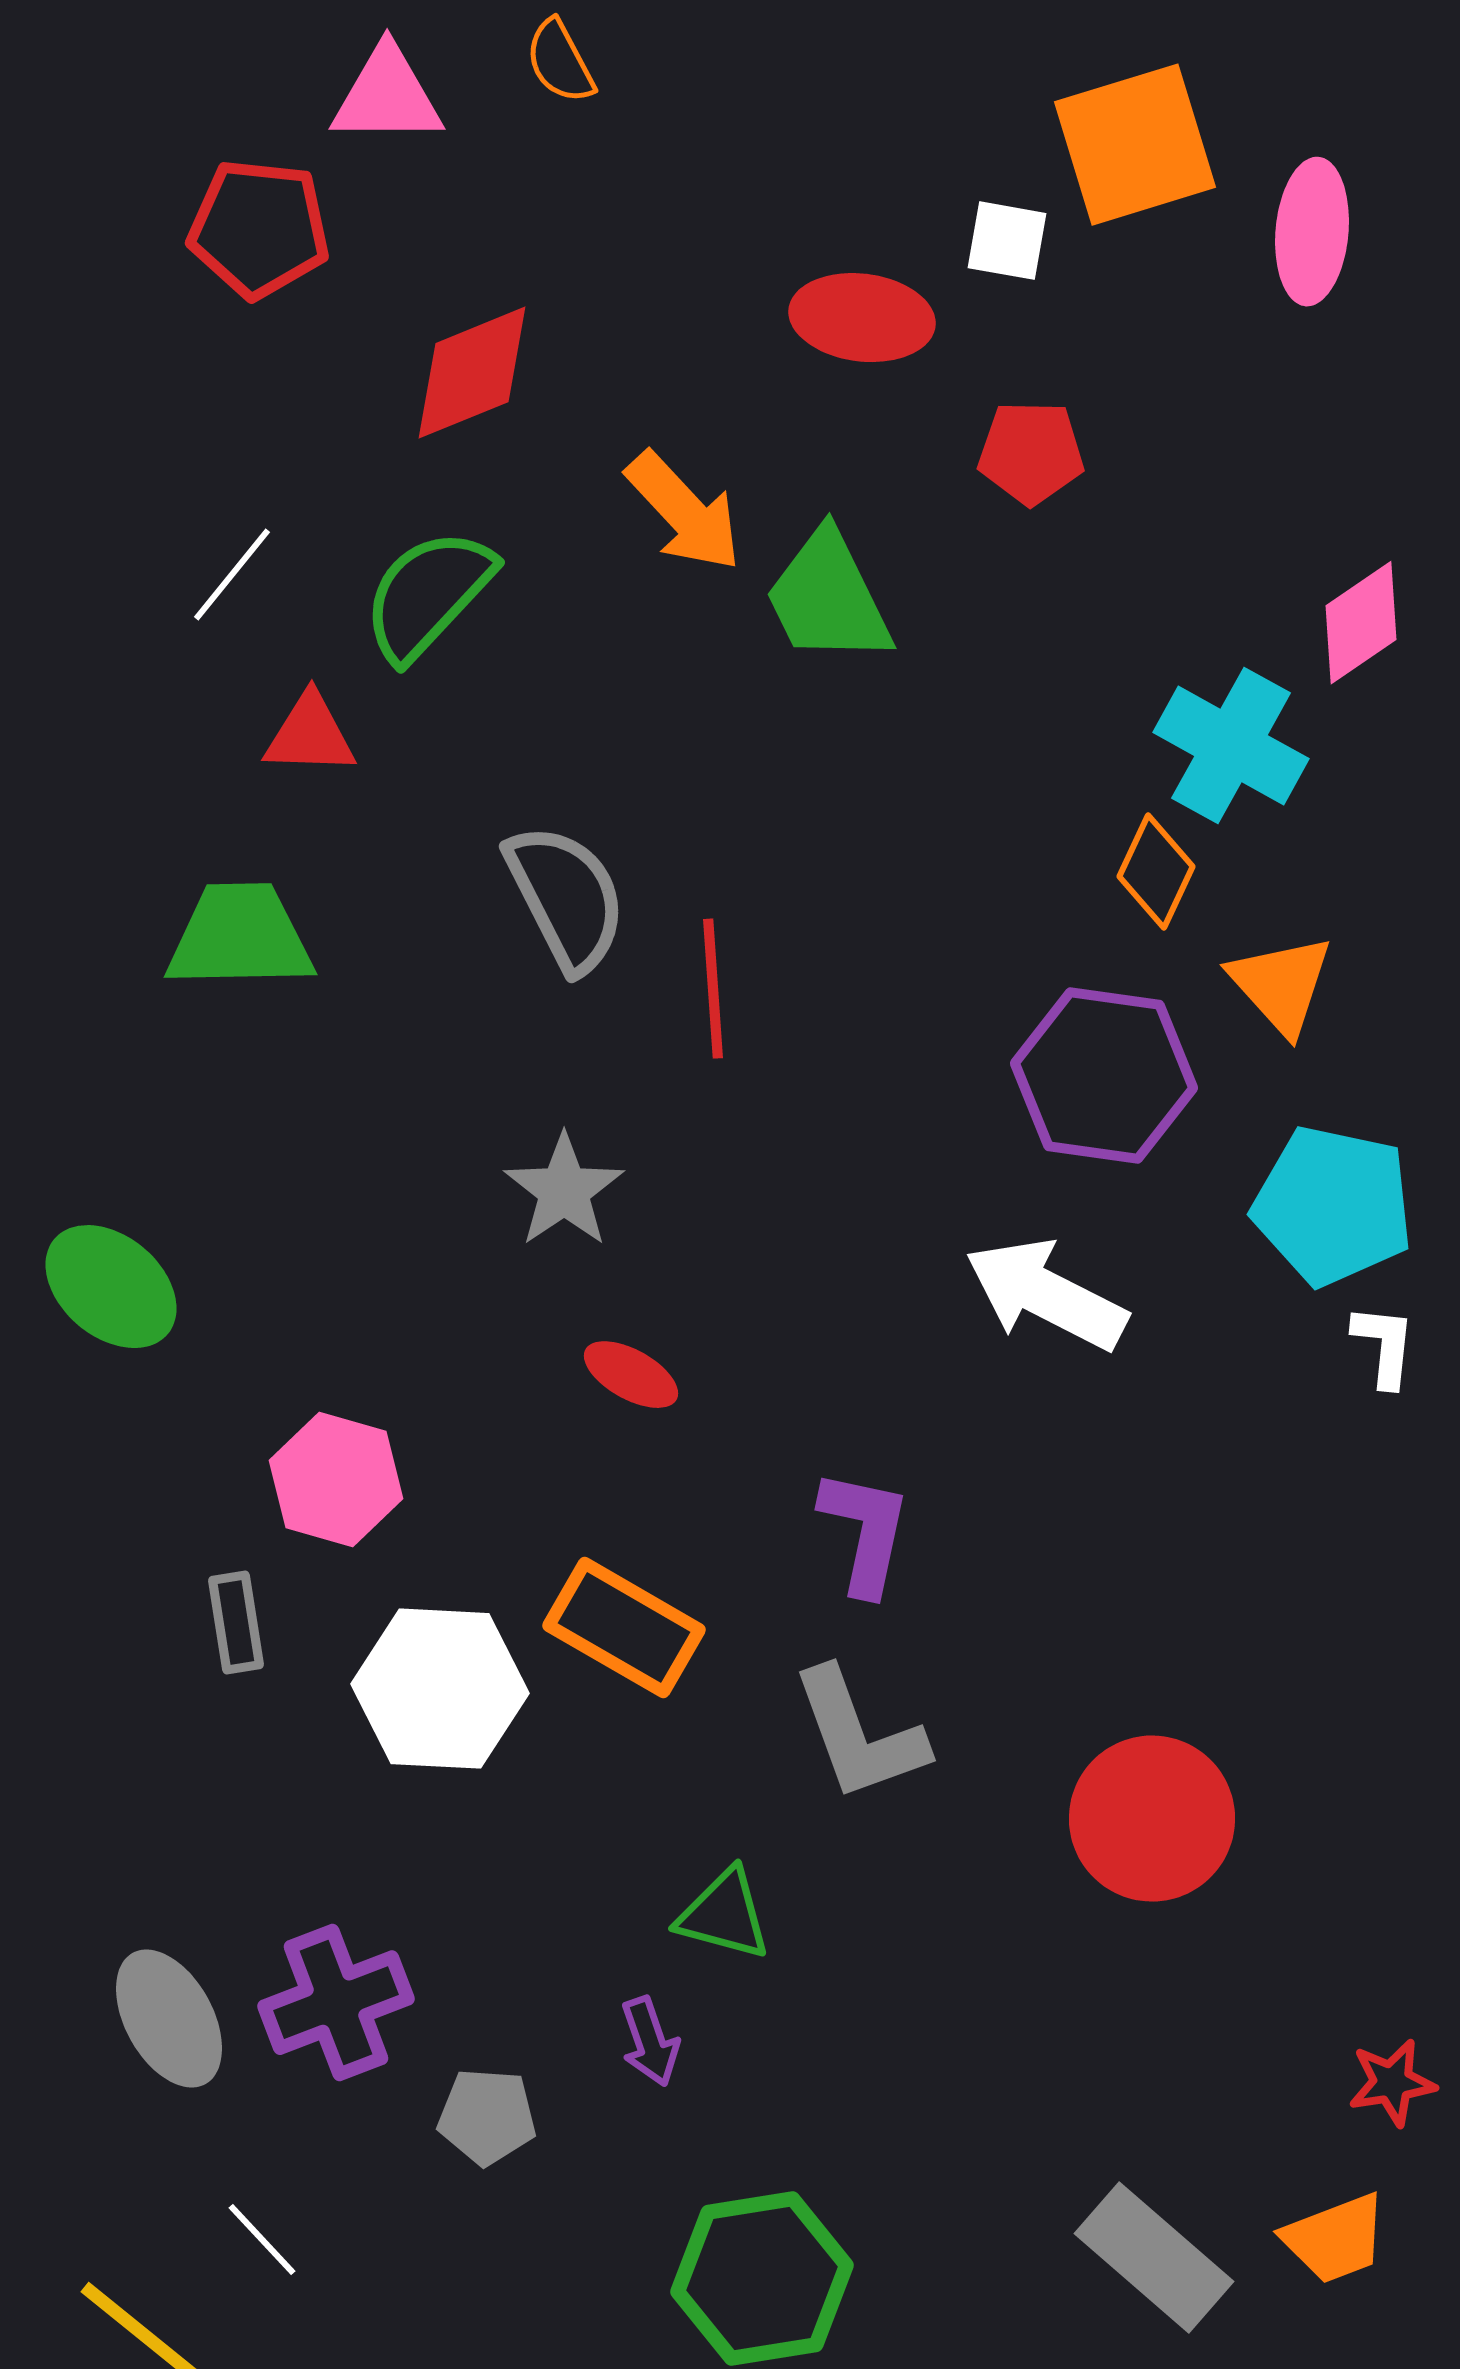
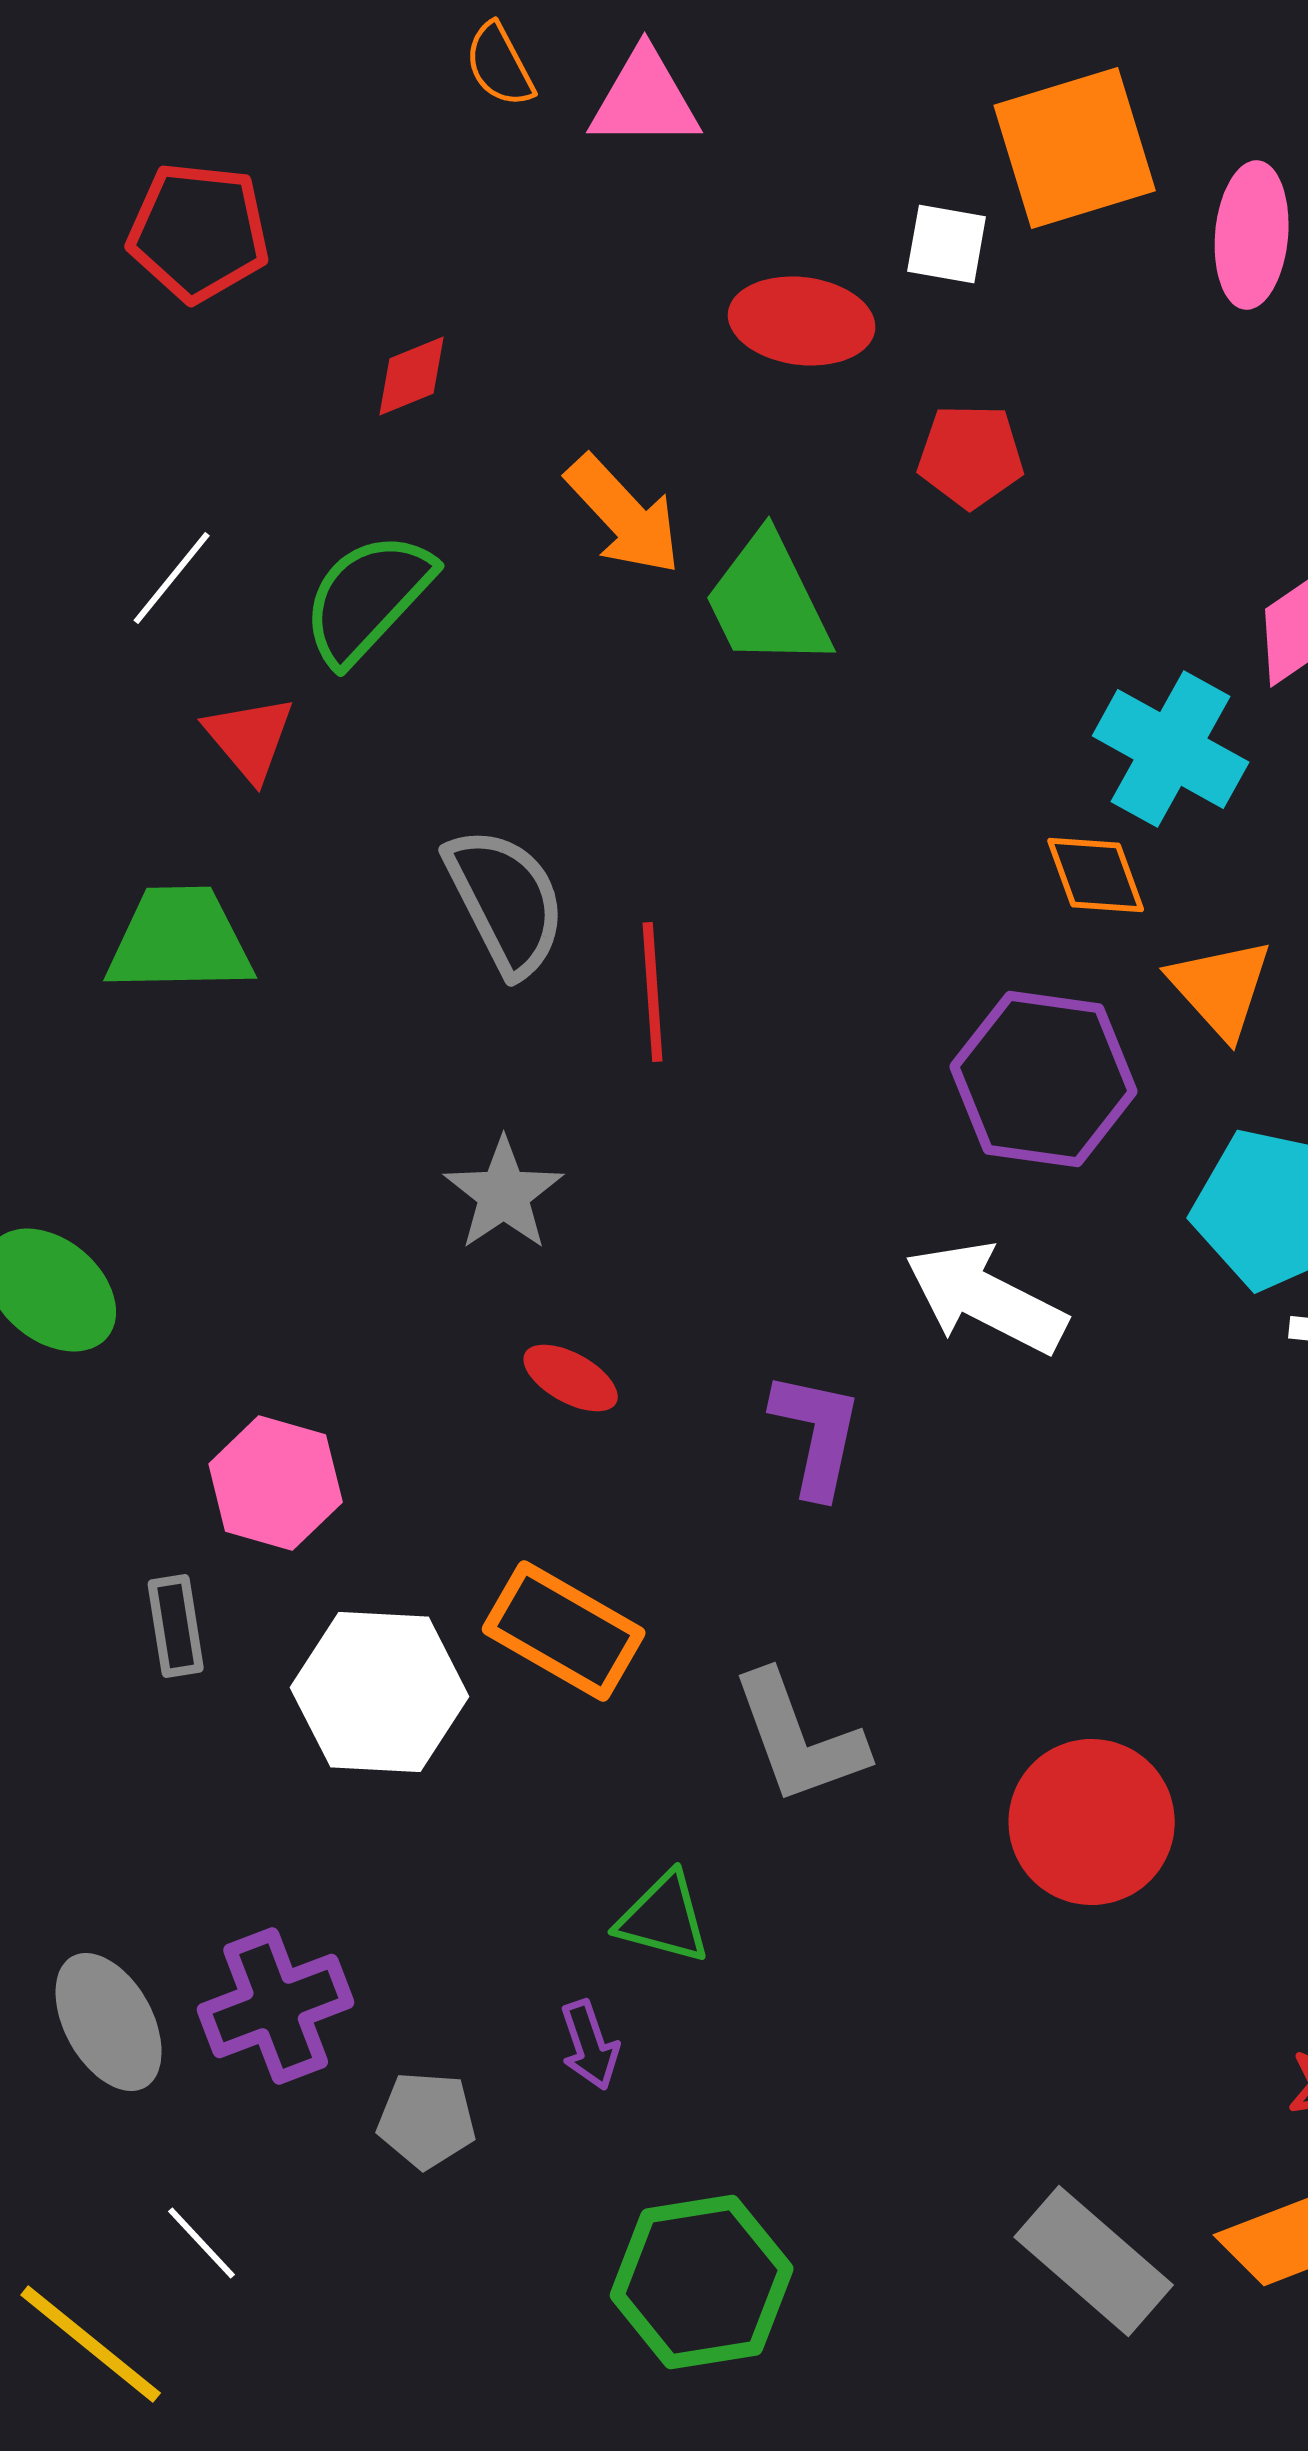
pink triangle: (387, 96) -> (645, 99), moved
red diamond: (472, 373) -> (412, 376), size x0.6
red triangle: (310, 735) -> (250, 738), turned 48
orange diamond: (1156, 872) -> (1096, 875), turned -45
purple L-shape: (865, 1532) -> (817, 1434), moved

